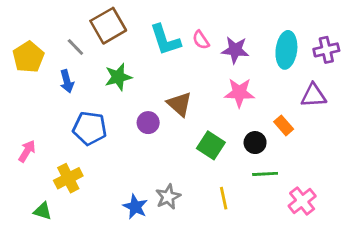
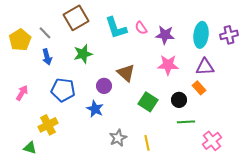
gray line: (75, 47) -> (45, 33), moved
purple triangle: (313, 96) -> (205, 67), moved
pink arrow: (27, 151) -> (22, 93), moved
yellow line: (224, 198) -> (147, 143), moved
blue star: (135, 207) -> (95, 109), moved

